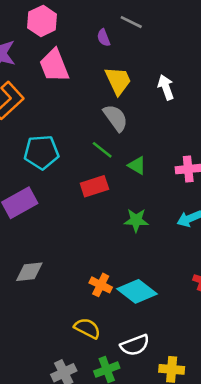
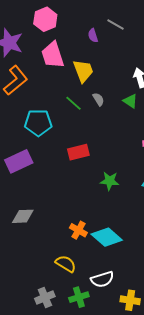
yellow trapezoid: (118, 81) -> (83, 71), moved
gray semicircle: (116, 118) -> (98, 99), size x0.6
green line: (102, 150) -> (74, 103), moved
green triangle: (137, 165) -> (130, 101), moved

